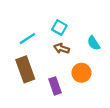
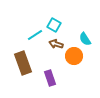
cyan line: (27, 39) -> (35, 35), moved
orange circle: (81, 73) -> (74, 56), moved

